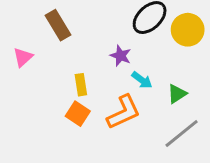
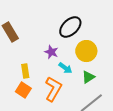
yellow circle: (188, 30) -> (86, 51), moved
orange L-shape: (124, 112) -> (53, 89), turned -35

